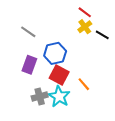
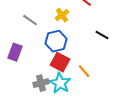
yellow cross: (85, 27) -> (62, 15), moved
black line: (102, 35) -> (102, 35), moved
purple rectangle: (29, 65) -> (15, 52), moved

